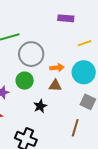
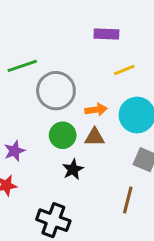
yellow line: (84, 43) -> (124, 70), moved
green circle: (25, 81) -> (63, 135), moved

